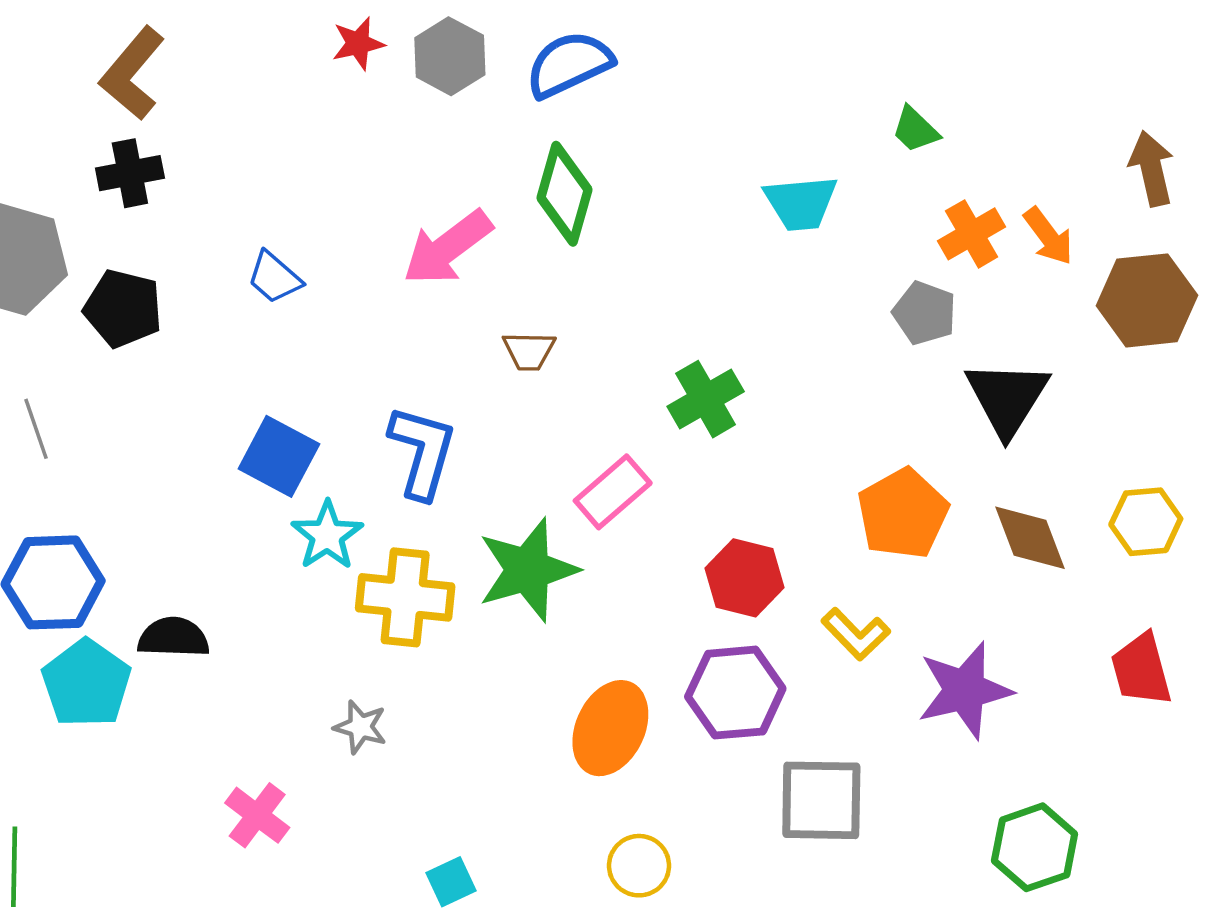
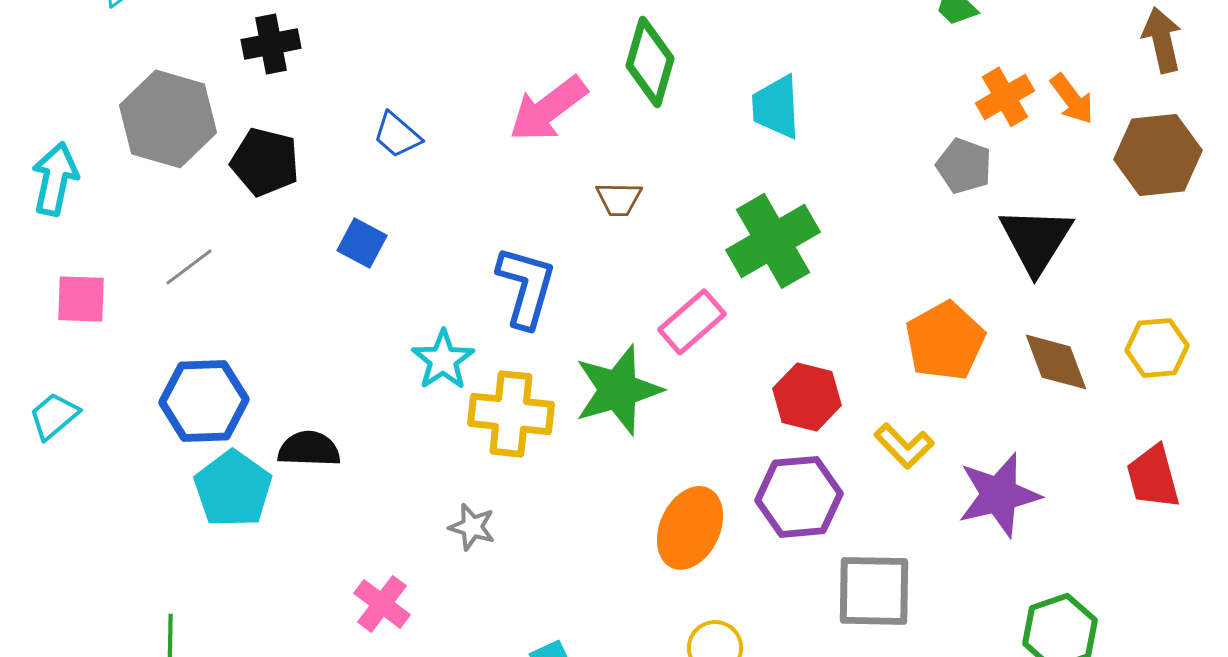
cyan trapezoid: (801, 203) -> (776, 107), moved, turned 92
green cross: (706, 399) -> (773, 241), size x1.4
gray line: (36, 429) -> (189, 267), turned 72
blue square: (279, 456) -> (362, 243), moved, size x0.7

